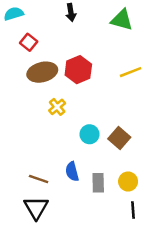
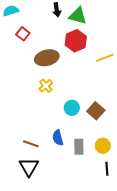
green triangle: (122, 20) -> (78, 16), moved
red hexagon: (78, 70) -> (76, 41), moved
brown ellipse: (42, 72) -> (47, 58), moved

